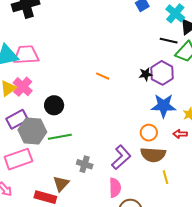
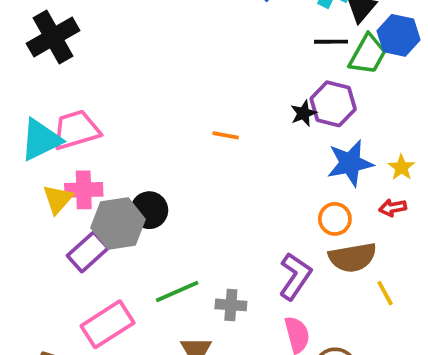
pink cross: (23, 87) -> (84, 190), turned -30
gray hexagon: (32, 131) -> (118, 224), moved
green line: (60, 137) -> (177, 291), moved

